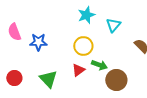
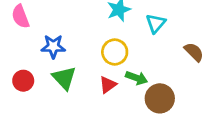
pink semicircle: (14, 32) -> (20, 16), moved
red circle: (14, 78) -> (23, 81), moved
green triangle: (48, 79) -> (64, 78), moved

